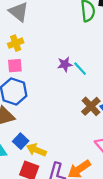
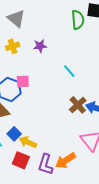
purple star: (65, 64) -> (40, 46), moved
pink square: (15, 66) -> (23, 82), moved

